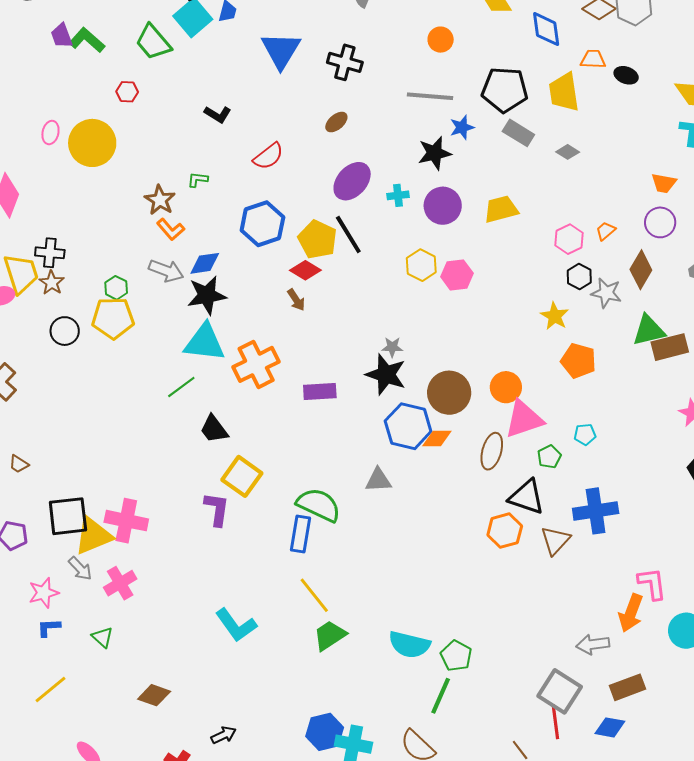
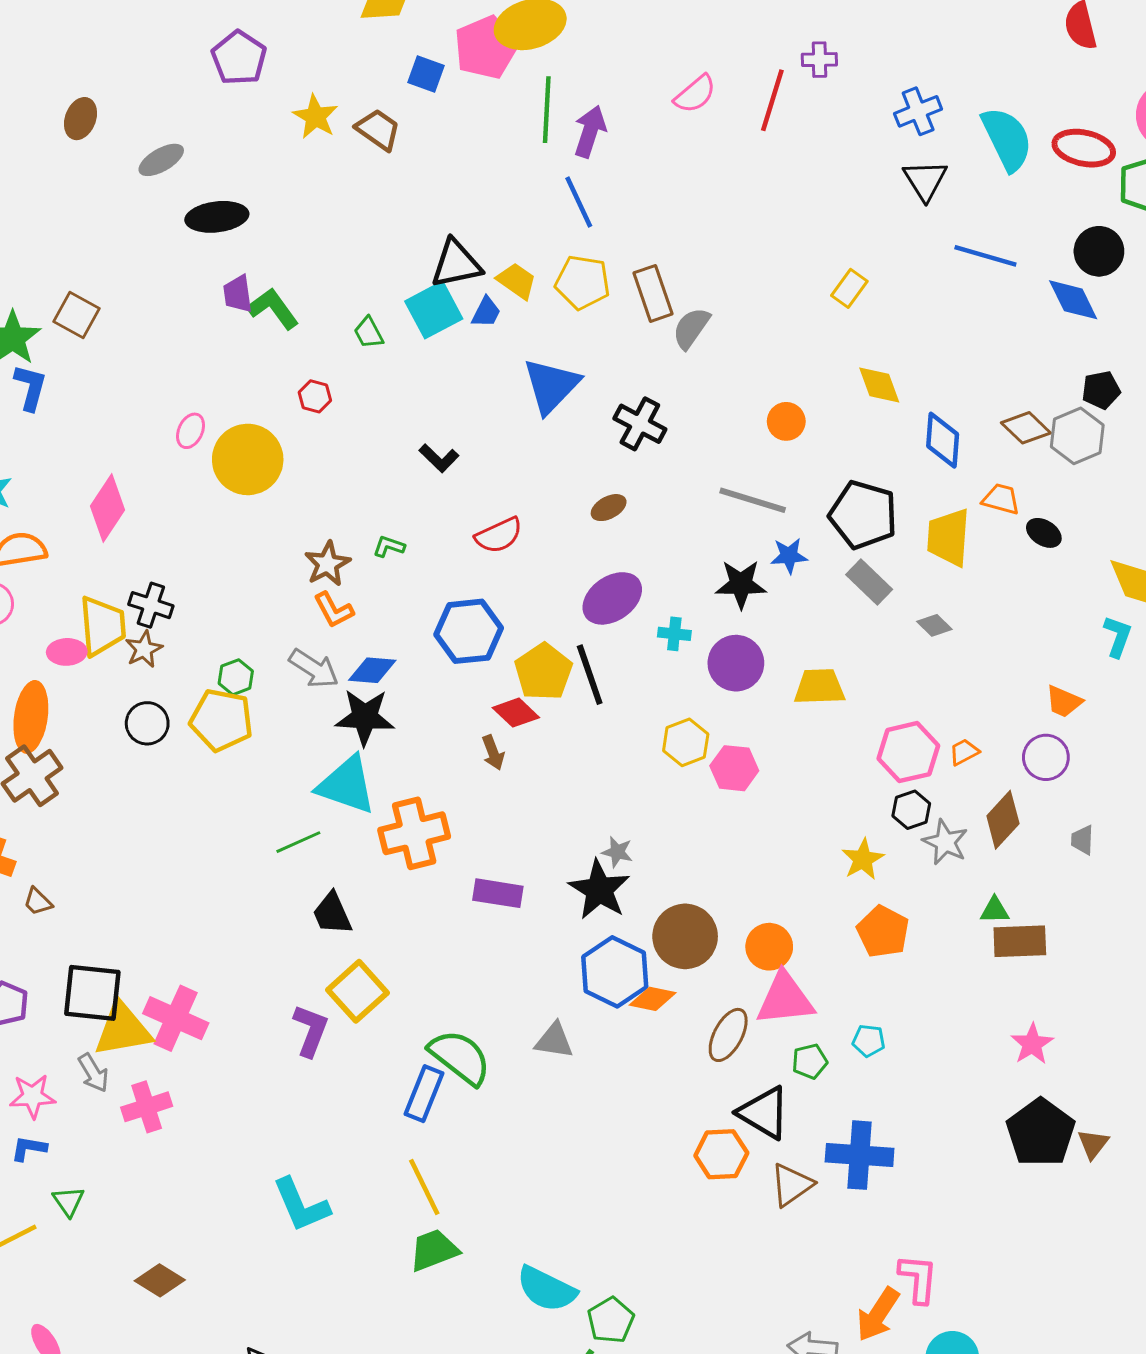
green trapezoid: (153, 42) -> (369, 333), size x0.6
pink hexagon: (569, 239) -> (908, 752), size x1.4
green triangle: (649, 330) -> (995, 910), size x0.6
green triangle: (102, 637) -> (68, 1201), moved

